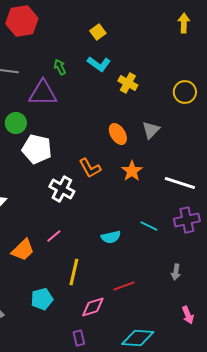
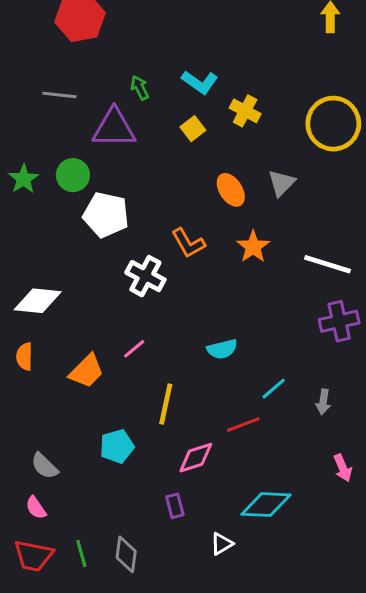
yellow square: (98, 32) -> (193, 129), moved
yellow circle: (185, 92) -> (333, 124), size x1.5
cyan line: (149, 226) -> (274, 389), moved, turned -66

